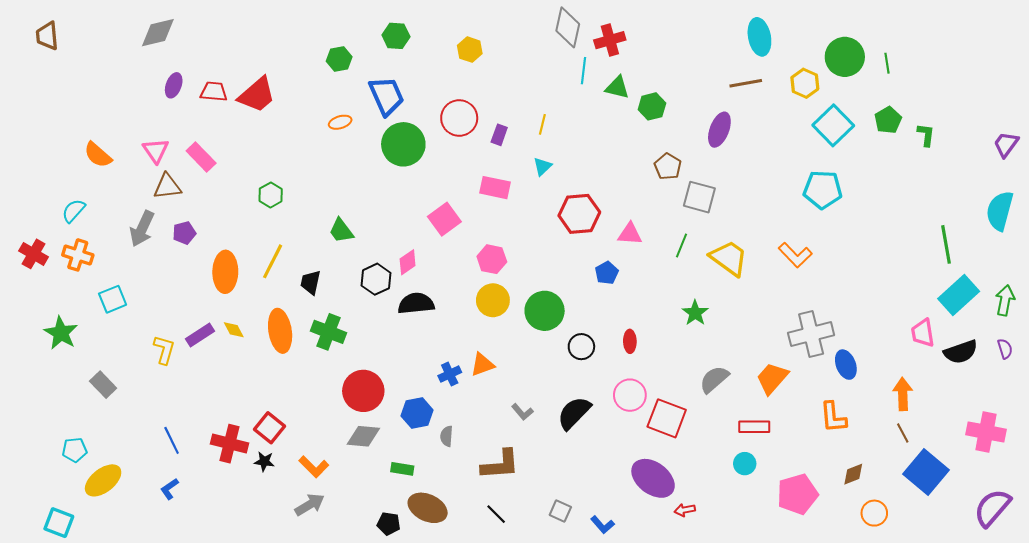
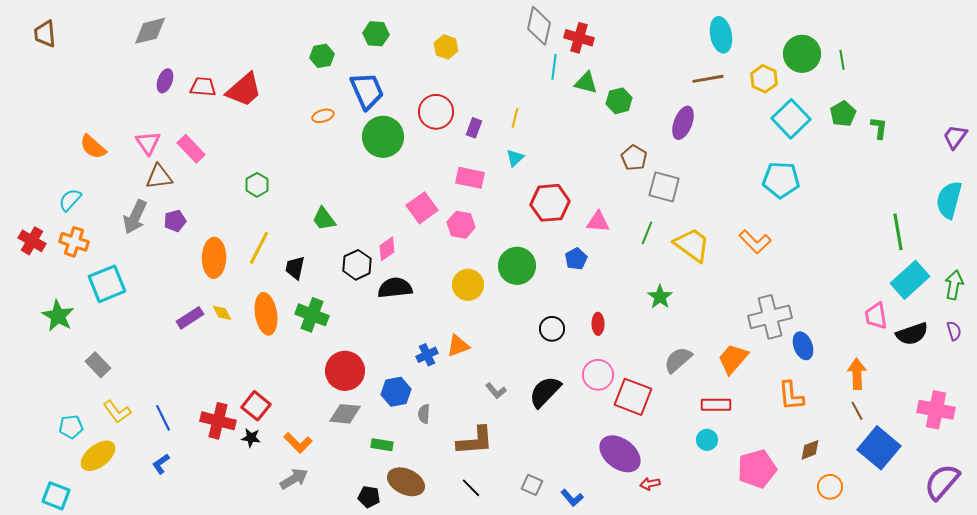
red cross: (610, 40) -> (579, 38), turned 32
pink hexagon: (492, 259) -> (461, 225), moved
cyan square: (113, 299) -> (107, 284), size x1.4
green circle: (545, 311) -> (517, 266), moved
yellow L-shape: (164, 350) -> (117, 412), moved, turned 128

